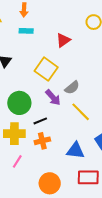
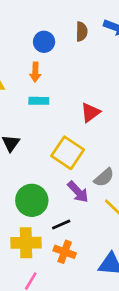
orange cross: (42, 141) -> (65, 252), turned 35

